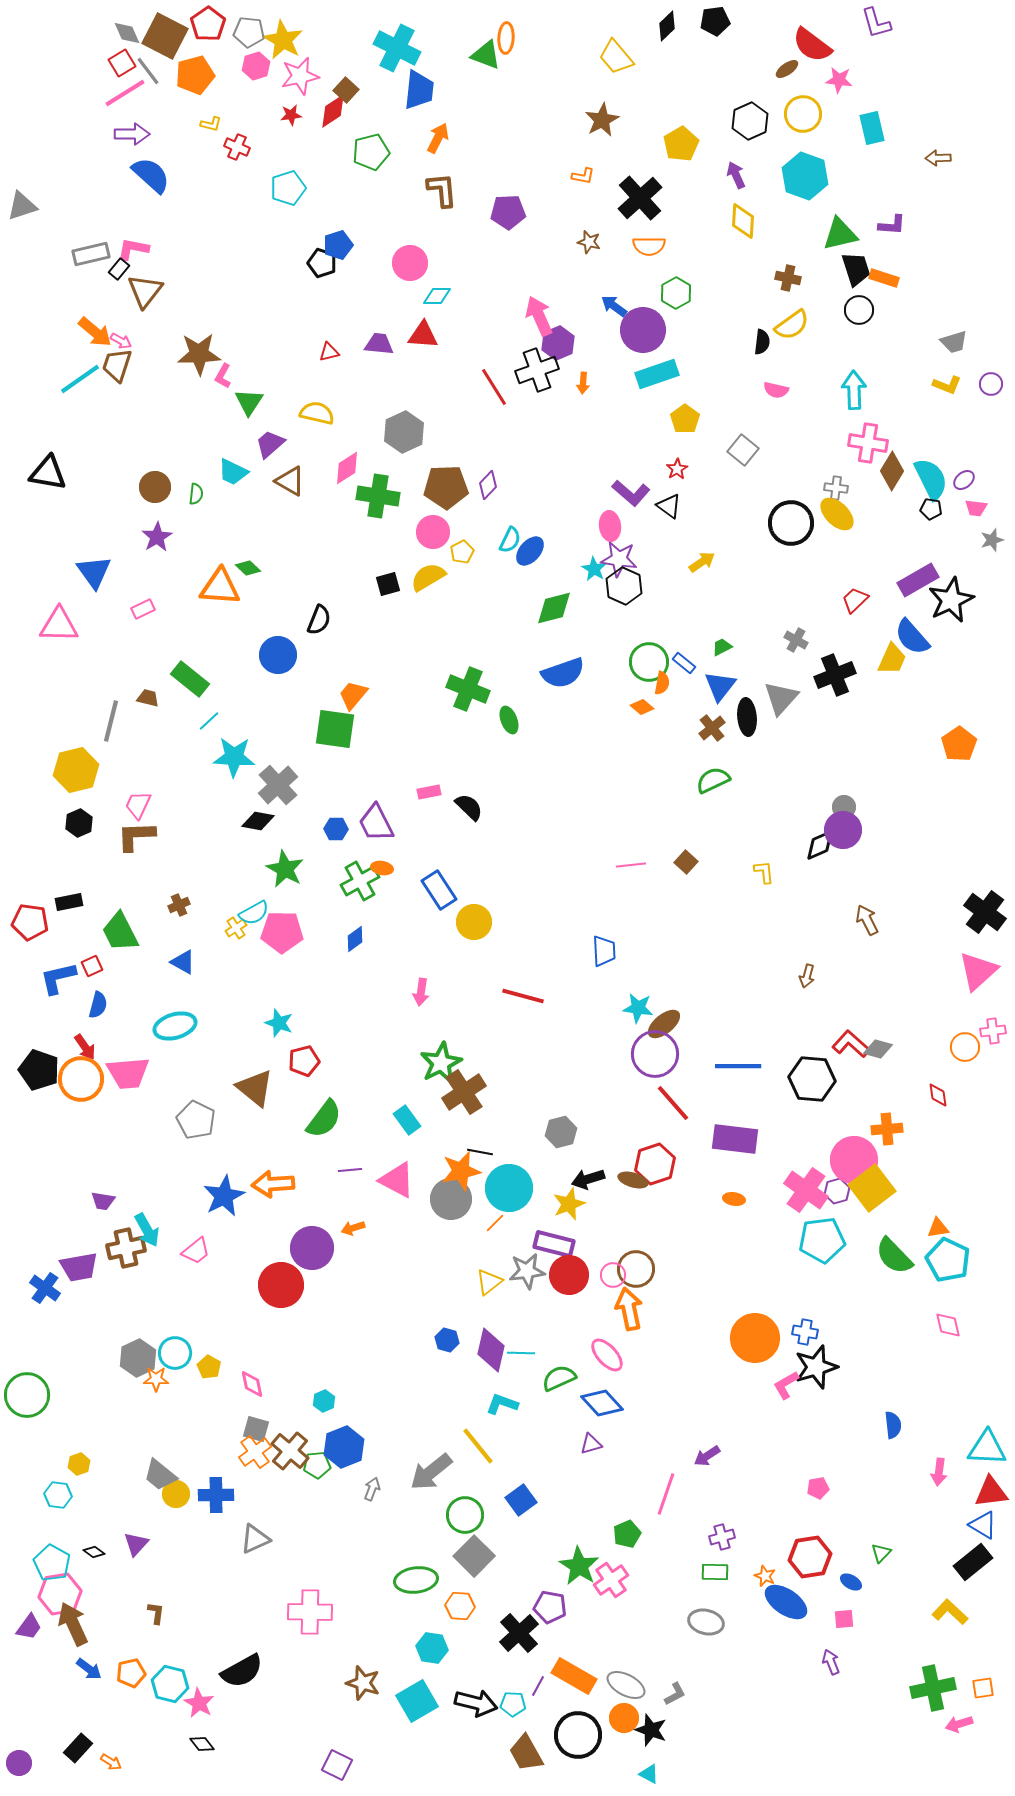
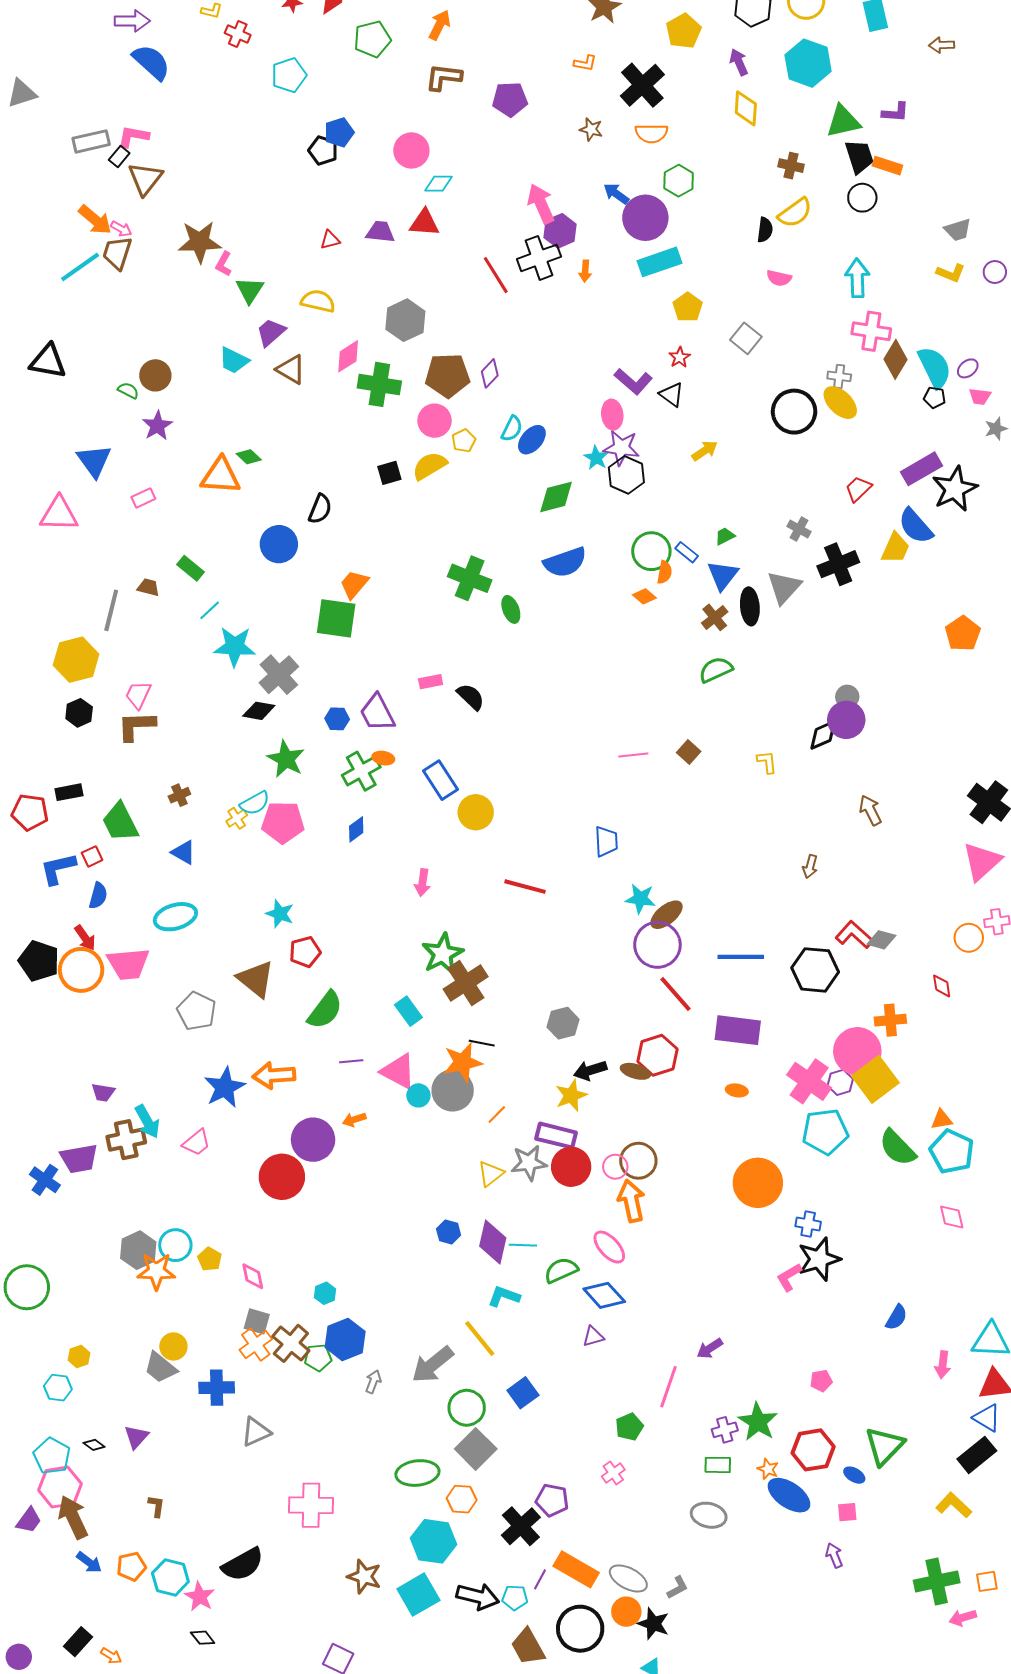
brown L-shape: (442, 190) -> (444, 77), turned -78
green semicircle: (196, 494) -> (128, 390), moved, turned -70
green rectangle: (190, 679) -> (191, 568), size x0.7
cyan circle: (509, 1188) -> (418, 1095), moved, size x0.5
orange circle: (755, 1338) -> (758, 1183), moved
orange star: (156, 1379) -> (156, 1271), size x1.5
blue semicircle: (893, 1425) -> (896, 1317), turned 36
yellow circle: (176, 1494) -> (173, 1346), moved
green triangle: (881, 1553) -> (884, 1446), size x2.0
green star: (579, 1566) -> (758, 1422), moved
pink cross: (611, 1580) -> (613, 1473), size x0.7
cyan hexagon: (432, 1648) -> (434, 1541), size x1.4

